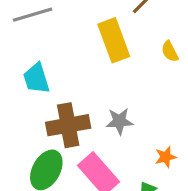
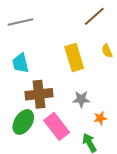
yellow rectangle: (114, 40) -> (74, 57), moved
gray star: (119, 121) -> (81, 99), moved

